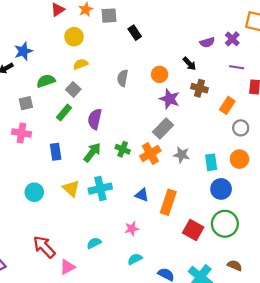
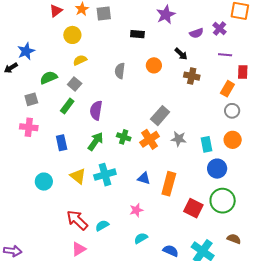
black rectangle: (135, 33) -> (137, 34), moved, turned -48
purple star: (170, 99) -> (166, 15), moved, turned 30
orange rectangle: (227, 105) -> (227, 89), moved
red arrow: (44, 247) -> (77, 220), moved

